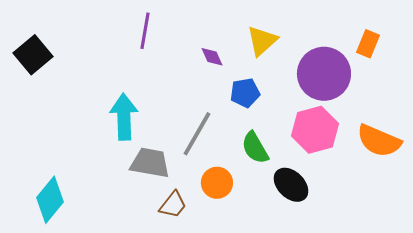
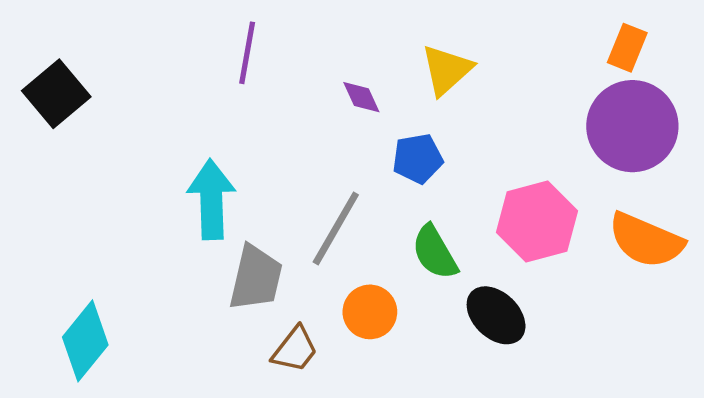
orange rectangle: (368, 44) -> (627, 48), moved
purple circle: (324, 74) -> (632, 126), moved
gray trapezoid: (150, 163) -> (256, 278), turned 93

